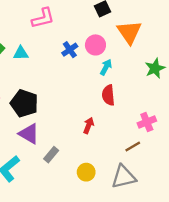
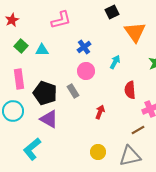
pink circle: (95, 45) -> (86, 71), moved
red semicircle: (108, 95) -> (130, 90), moved
gray rectangle: (51, 155) -> (73, 91), moved, turned -72

